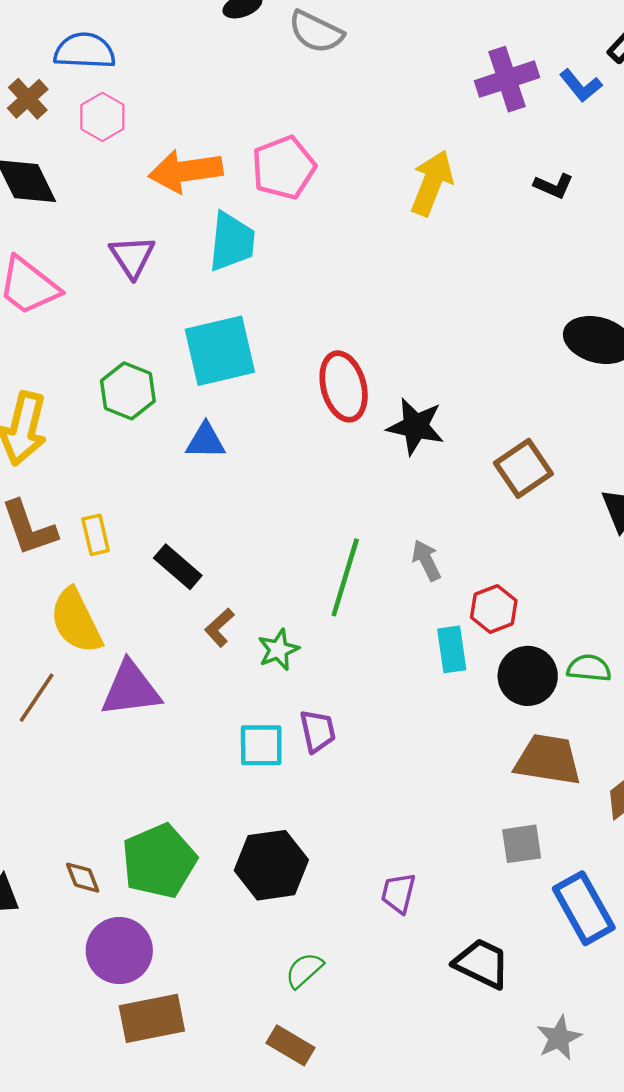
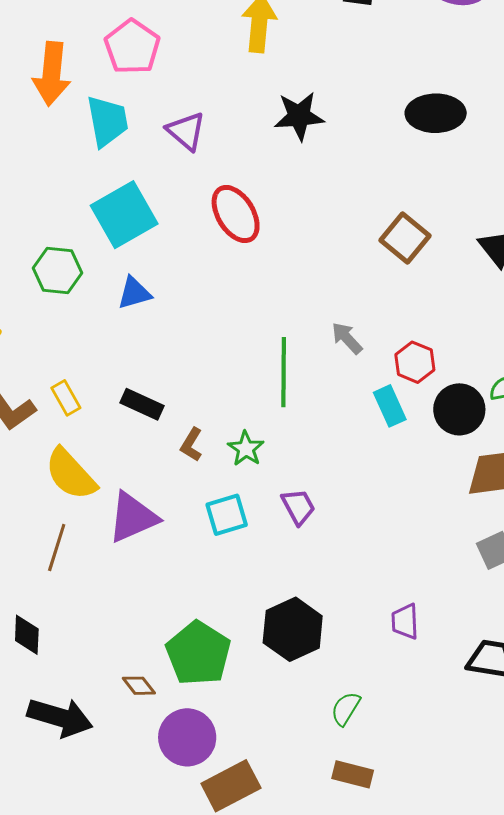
orange arrow: (185, 171) -> (52, 74), turned -60
purple triangle: (132, 257) -> (186, 131), moved
black star: (416, 426) -> (299, 116), moved
cyan square: (261, 745) -> (227, 515), moved

